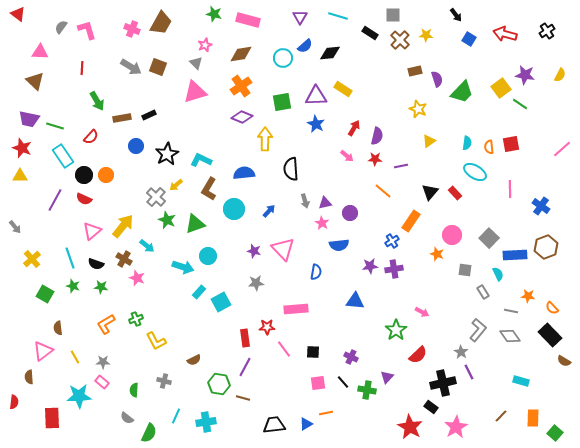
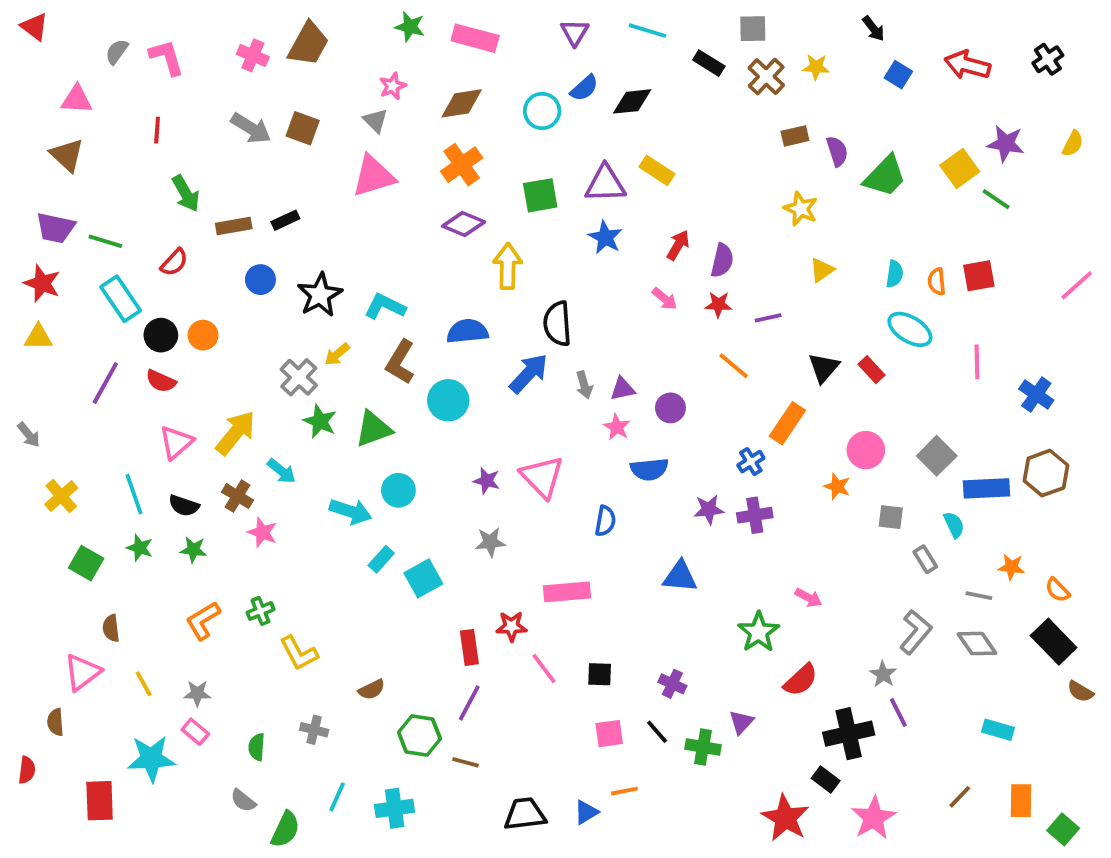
blue arrow: (269, 211) -> (529, 373), moved, size x1.6

